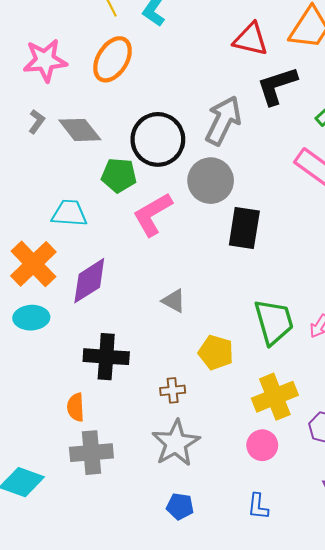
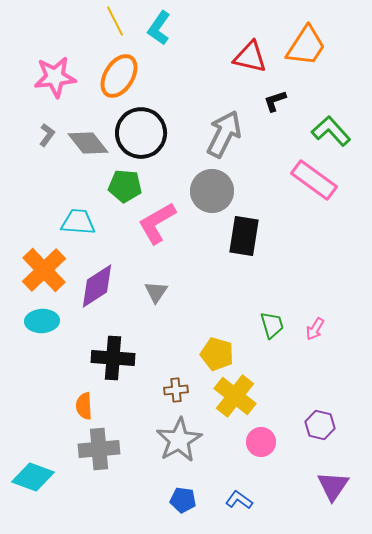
black L-shape: (277, 86) -> (275, 101), size x0.6
black circle: (158, 139) -> (141, 133), moved
gray triangle: (174, 301) -> (156, 292), moved, turned 35
green trapezoid: (274, 322) -> (272, 325), size x0.6
yellow cross: (275, 397) -> (235, 396), moved, turned -30
blue L-shape: (258, 506) -> (239, 500), moved, turned 120

